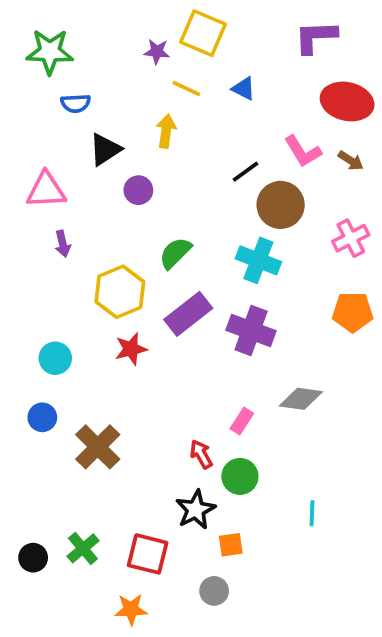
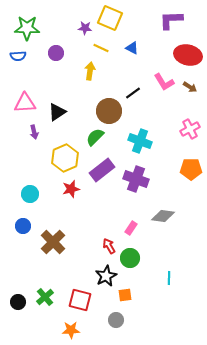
blue semicircle: (76, 103) -> (18, 56), moved
black triangle: (105, 150) -> (57, 112), moved
purple circle: (138, 190) -> (56, 53), moved
brown circle: (281, 205) -> (109, 111), moved

